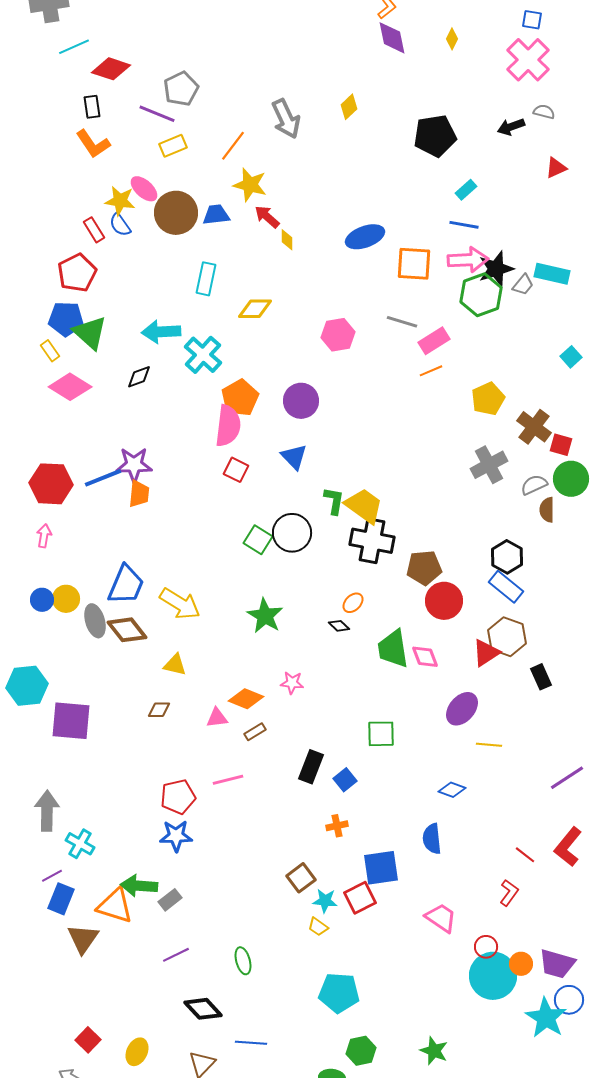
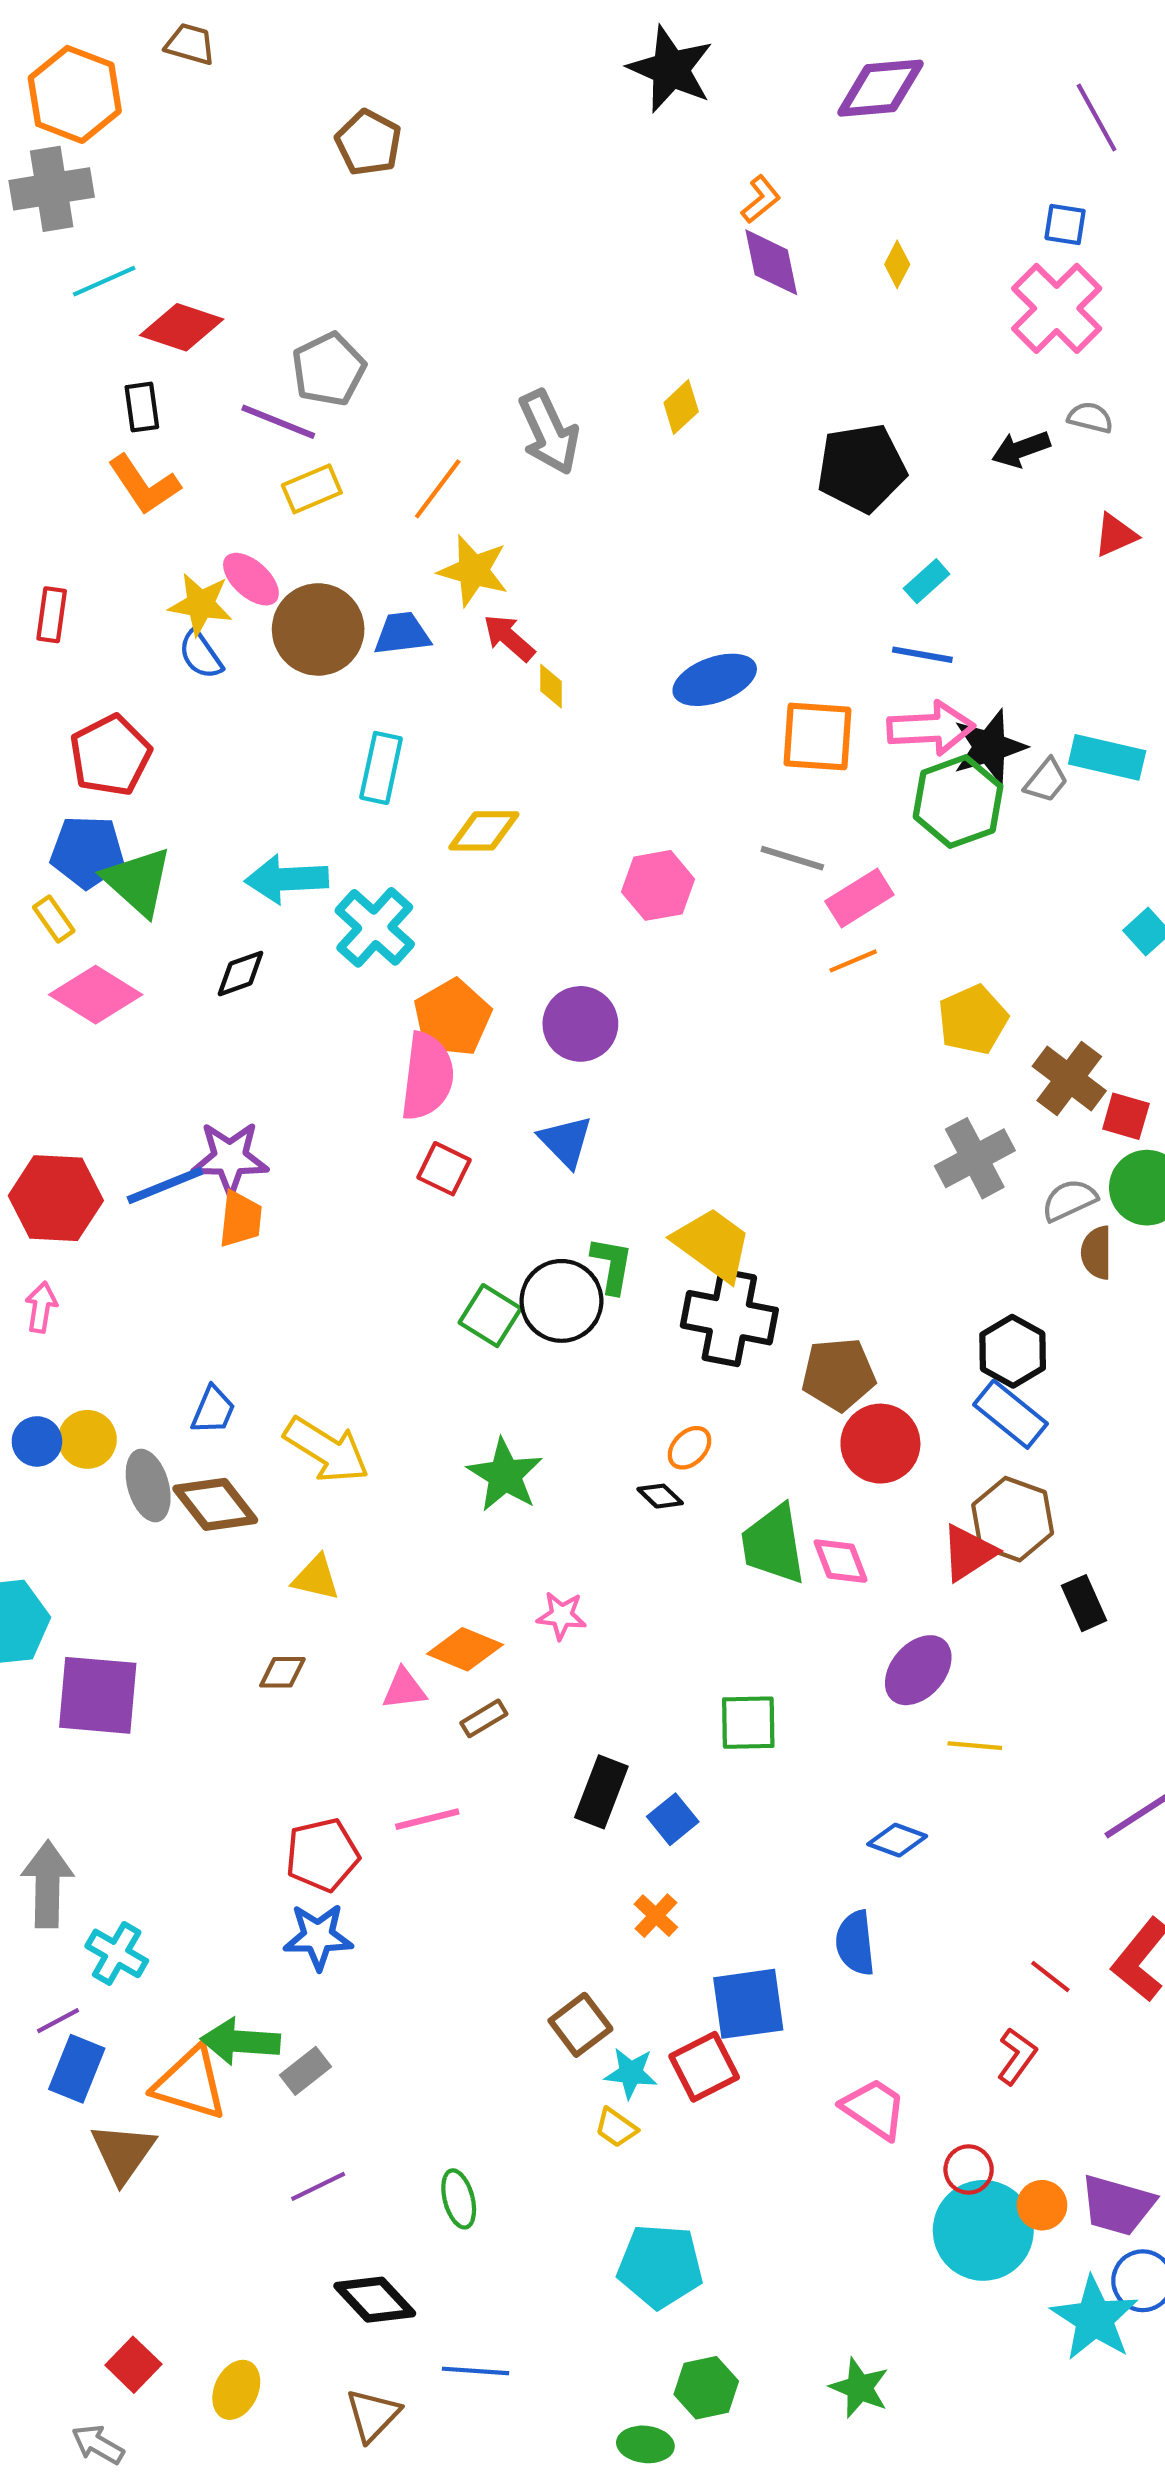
red rectangle: (94, 230) -> (52, 615), moved, turned 40
green L-shape: (334, 501) -> (612, 1265), moved
blue trapezoid: (126, 585) -> (213, 1410), size x0.6
orange cross: (337, 826) -> (656, 1916), turned -35

